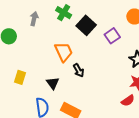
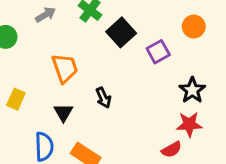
gray arrow: (34, 19) -> (46, 15), turned 40
orange trapezoid: (64, 52) -> (65, 68), moved

